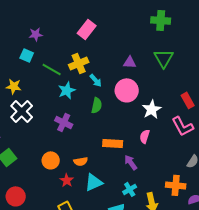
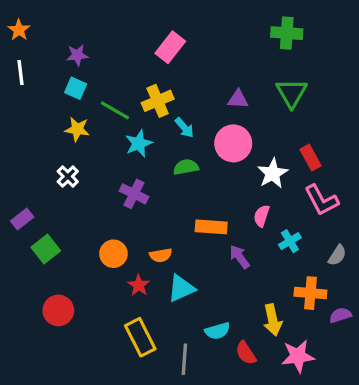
purple star: (36, 34) -> (77, 55), moved
yellow star: (14, 86) -> (77, 129), moved
red rectangle: (188, 100) -> (310, 158), moved
green semicircle: (97, 105) -> (186, 167), turned -112
white cross: (22, 111) -> (68, 176), size x0.6
cyan cross: (130, 189) -> (290, 241), moved

